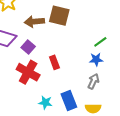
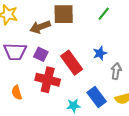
green line: (100, 42) -> (104, 14), moved
blue star: (96, 60) -> (100, 53), moved
red rectangle: (54, 62) -> (72, 63), size x1.6

